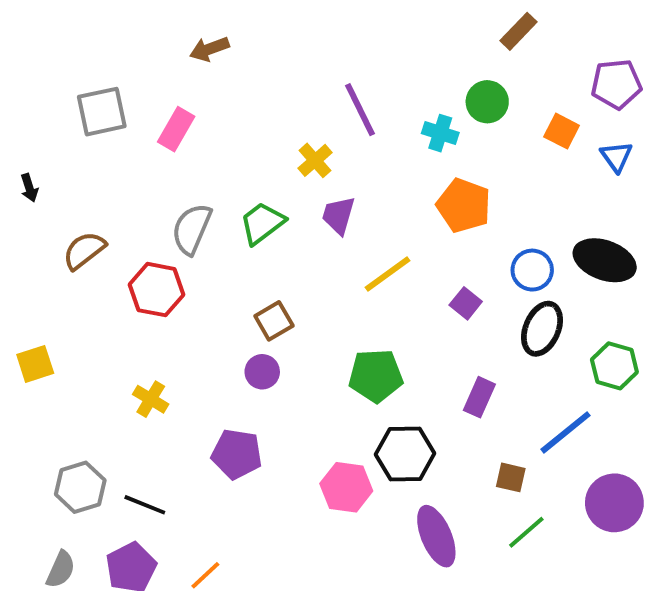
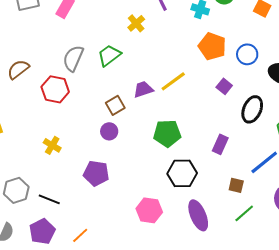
purple trapezoid: (339, 215) -> (143, 89), moved, turned 55
blue circle: (532, 270) -> (247, 54), moved
purple square: (466, 303) -> (224, 86), moved
pink hexagon: (346, 487) -> (149, 210), moved

